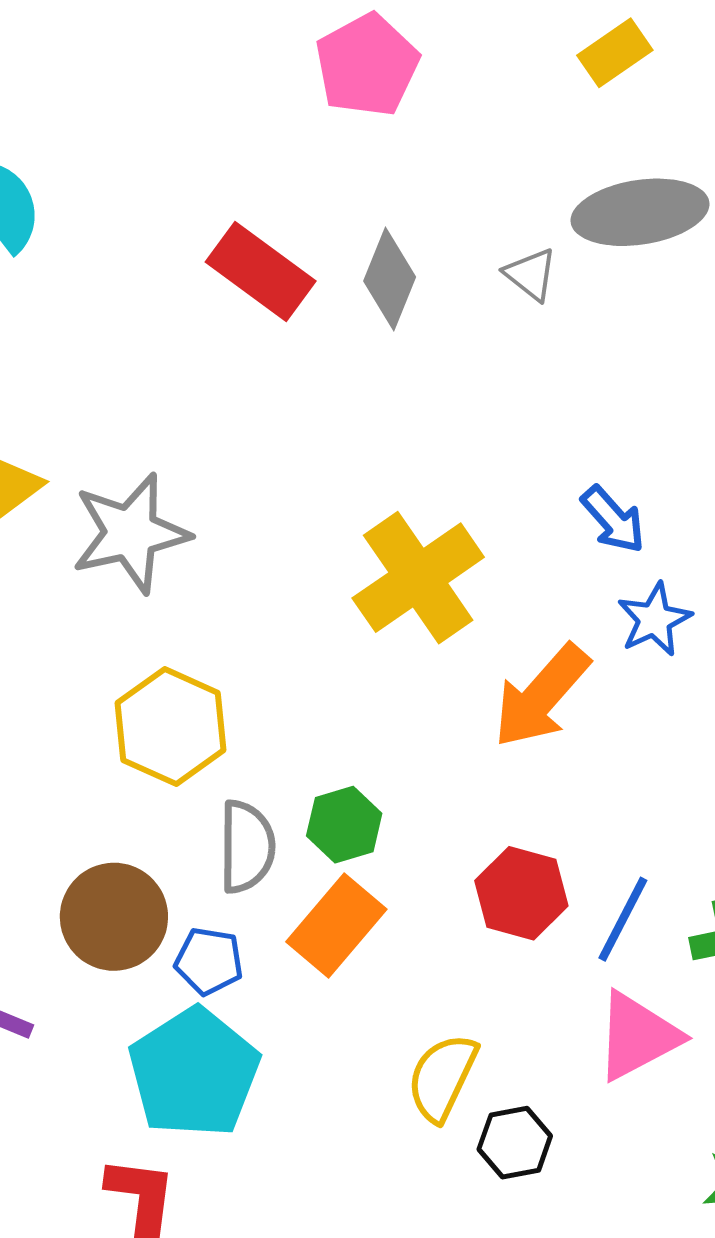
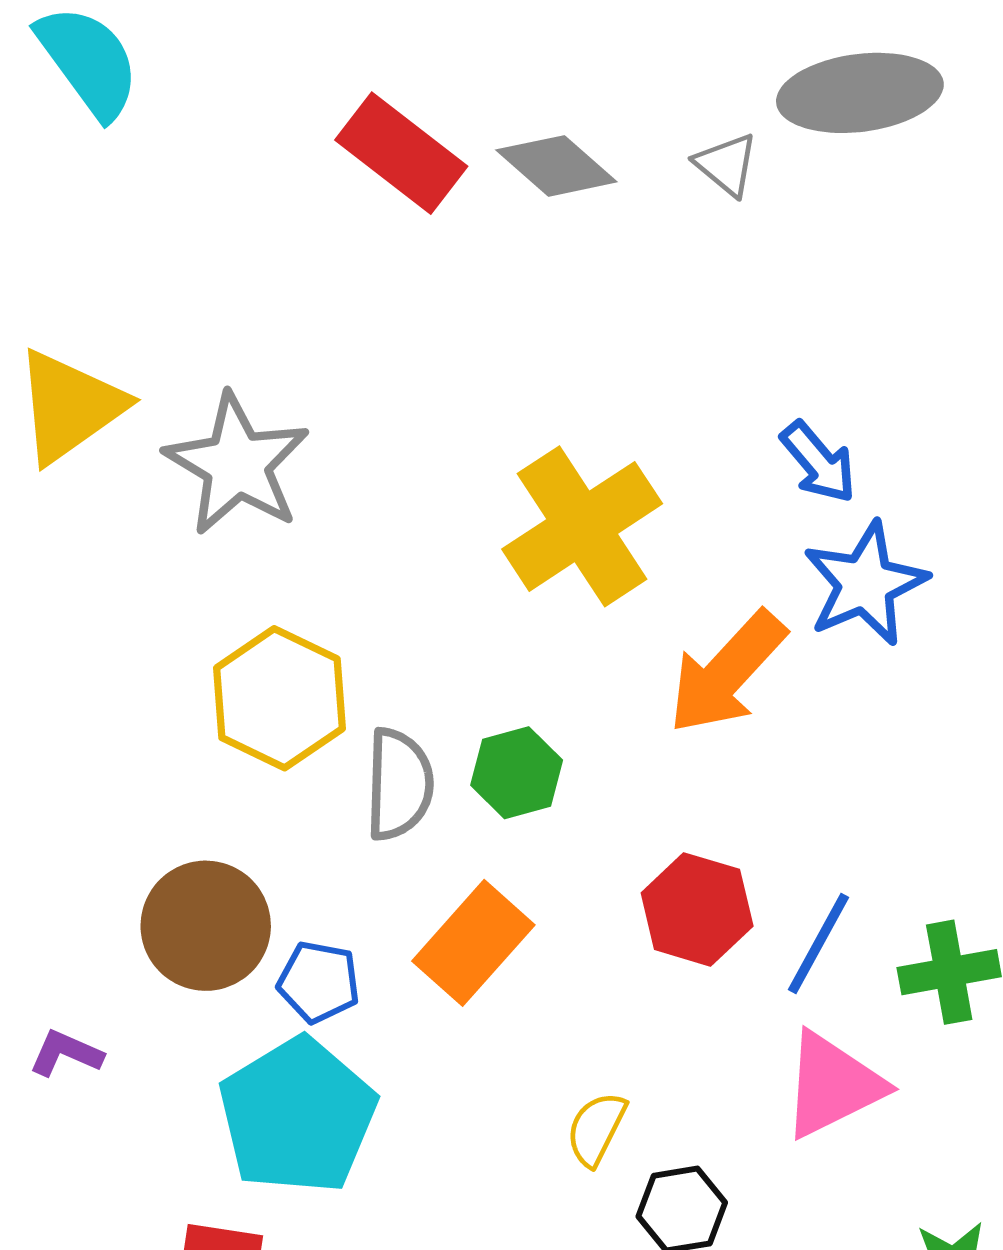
gray diamond: (390, 279) -> (556, 166), turned -72
gray star: (131, 533) -> (237, 464), turned -30
blue star: (654, 619) -> (865, 584), size x1.4
green hexagon: (344, 825) -> (517, 773), moved
gray semicircle: (247, 847) -> (399, 784), moved
yellow semicircle: (442, 1077) -> (596, 1129), size x0.7

